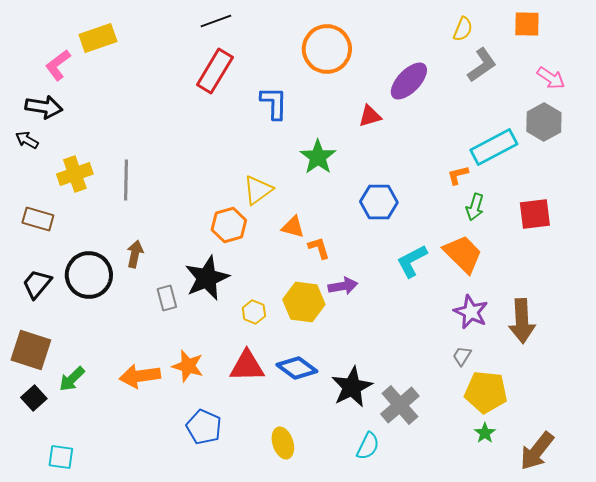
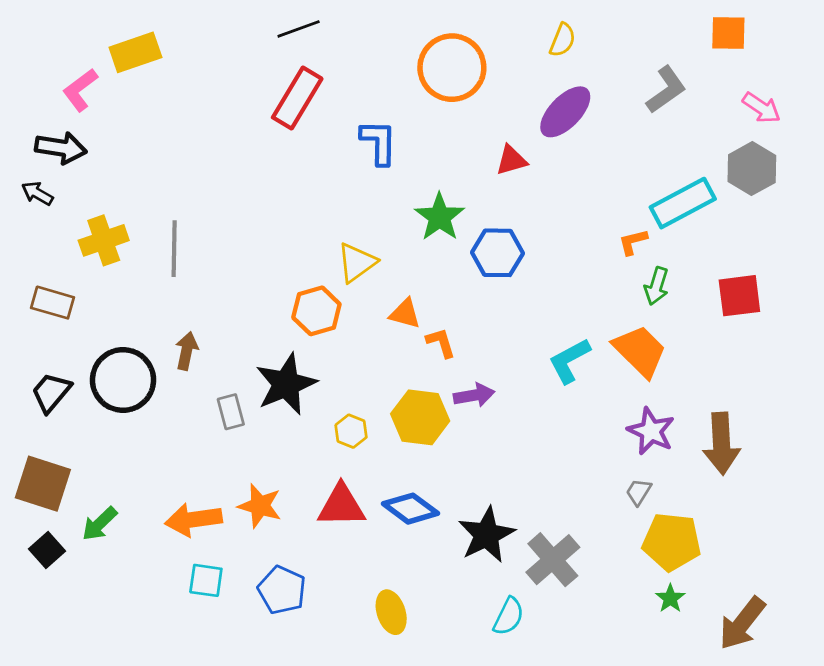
yellow semicircle: (463, 29) -> (563, 40), moved
blue hexagon: (379, 202) -> (498, 253), moved
cyan square: (61, 457) -> (206, 580), moved

